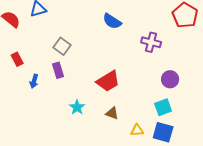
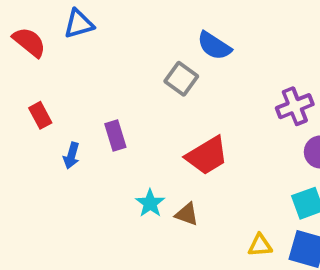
purple cross: (151, 42) -> (295, 106), moved, turned -36
gray square: (62, 46) -> (181, 79), moved
brown triangle: (112, 113) -> (187, 214), moved

